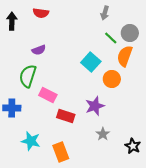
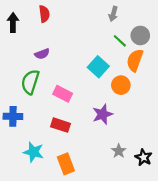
red semicircle: (41, 13) -> (44, 14), turned -105
pink rectangle: (48, 95) -> (63, 94), moved
red rectangle: (66, 116) -> (60, 125), moved
gray star: (103, 134) -> (119, 151), moved

